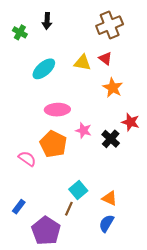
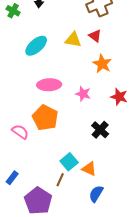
pink star: (83, 130) -> (83, 94), moved
black cross: (111, 139) -> (100, 130), moved
orange triangle: (110, 198) -> (89, 169), moved

